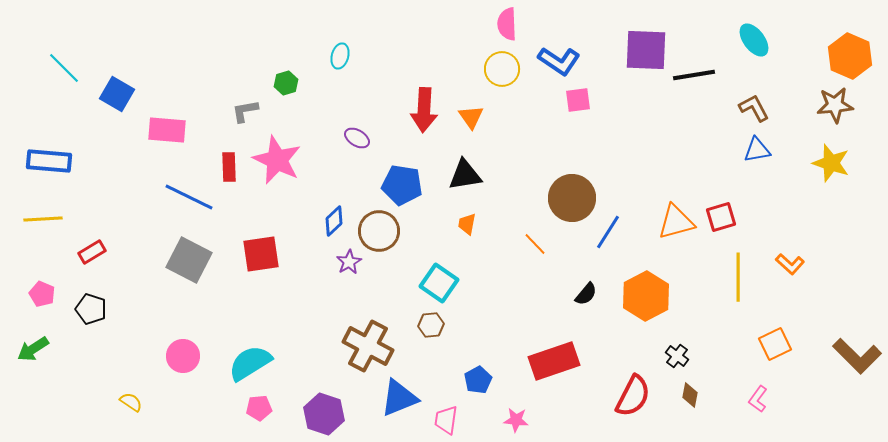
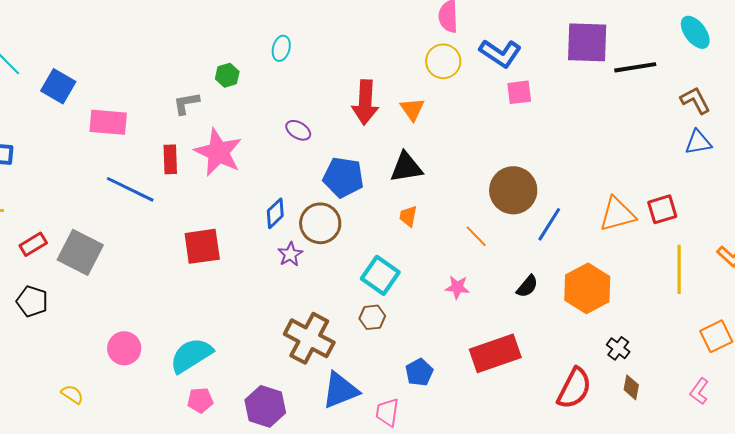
gray square: (189, 260) -> (80, 252), moved
pink star: (516, 420) -> (457, 287), moved

